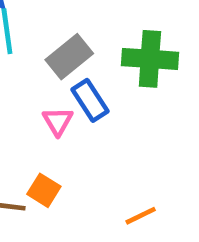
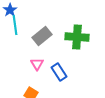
blue rectangle: (90, 100) -> (59, 72), moved

